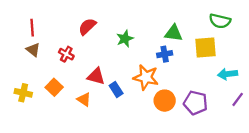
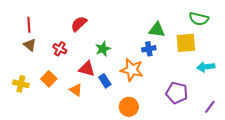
green star: (125, 39) -> (103, 49), moved
purple line: (238, 99) -> (210, 107), moved
orange circle: (165, 101) -> (129, 107), moved

